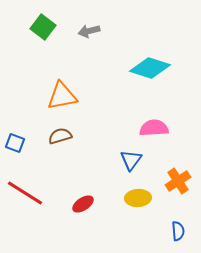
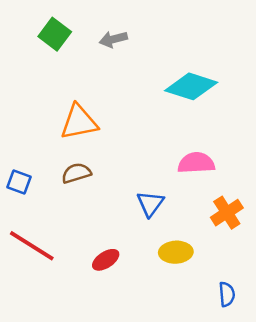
blue triangle: (131, 160) -> (150, 204), moved
orange cross: (178, 181) -> (227, 213), moved

